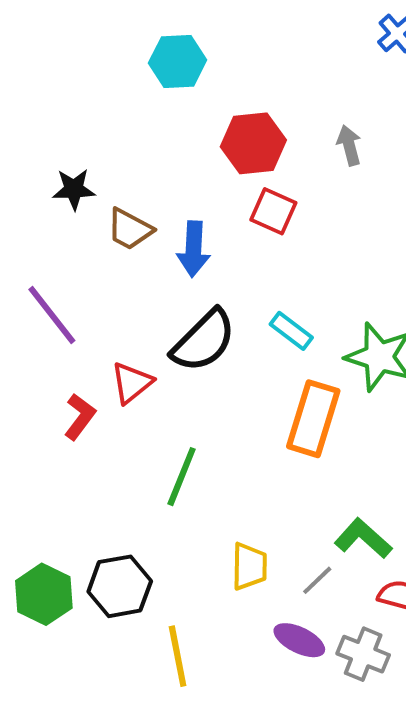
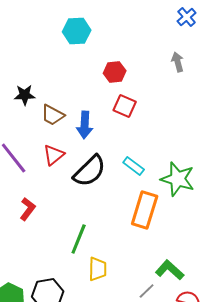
red hexagon: (253, 143) -> (115, 72), size x0.7
gray arrow: (349, 145) -> (178, 62), moved
red triangle: (132, 383) -> (54, 155), moved
yellow trapezoid: (249, 566) -> (98, 269), moved

